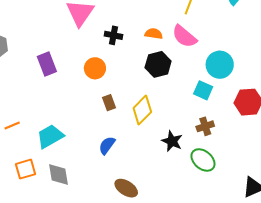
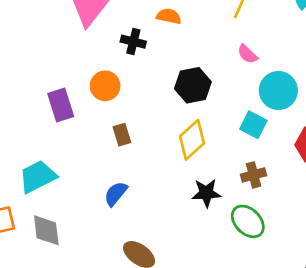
orange semicircle: (154, 34) -> (169, 16), moved
pink semicircle: (184, 36) -> (247, 54), moved, size x0.6
purple rectangle: (47, 64) -> (61, 105), moved
yellow diamond: (142, 110) -> (192, 140), moved
black star: (172, 141) -> (206, 193), turned -30

